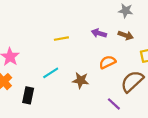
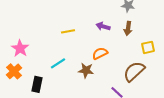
brown arrow: (126, 35) -> (128, 28), turned 80
orange semicircle: (107, 62) -> (100, 53), moved

